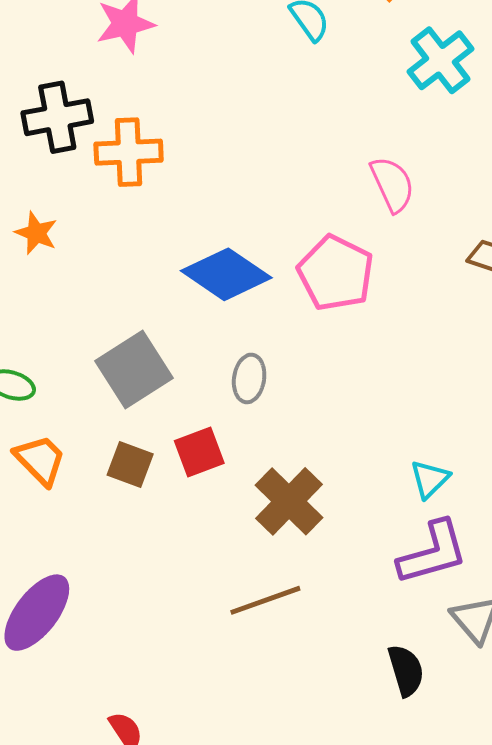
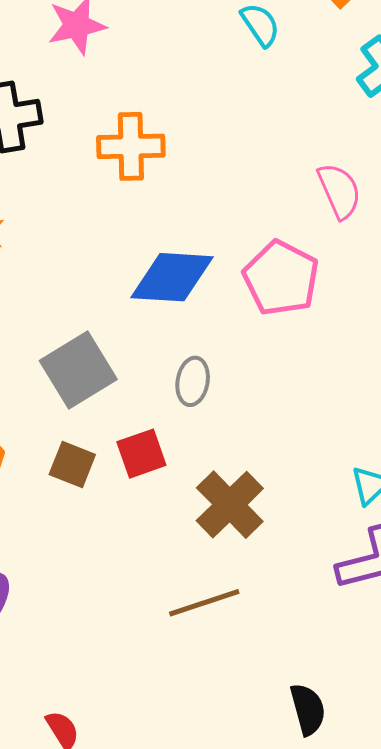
orange cross: (129, 152) -> (131, 146), moved
blue diamond: (226, 274) -> (172, 277), turned -32
black semicircle: (406, 670) -> (308, 709), moved

